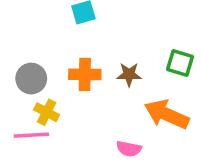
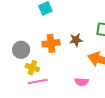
pink line: (31, 135) -> (38, 82), moved

